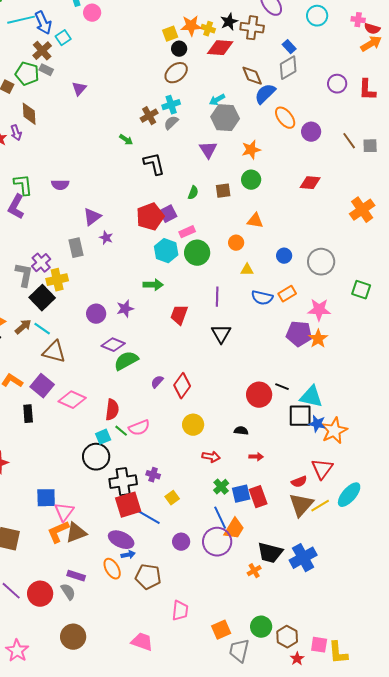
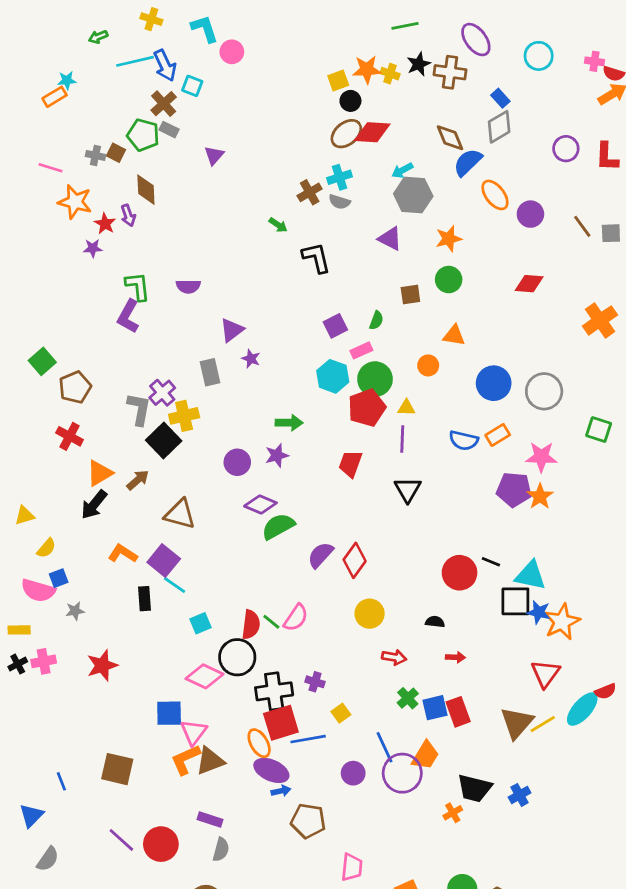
cyan square: (63, 38) -> (192, 86), turned -35
red diamond: (220, 48) -> (372, 132), moved
gray semicircle: (171, 123) -> (340, 202), turned -119
purple triangle: (208, 150) -> (390, 239), turned -30
green semicircle: (193, 193) -> (376, 320), moved
red pentagon: (150, 217) -> (367, 408), moved
blue circle: (284, 256) -> (494, 383), size x1.6
yellow triangle: (247, 270) -> (406, 408), moved
green arrow: (153, 285) -> (289, 423), moved
cyan line: (42, 329) -> (175, 585), moved
purple semicircle: (157, 382) -> (320, 555), size x1.5
pink diamond: (72, 400) -> (205, 676), moved
red semicircle: (112, 410) -> (251, 625), moved
pink semicircle: (139, 428) -> (296, 618), turned -35
cyan square: (103, 437) -> (200, 623), moved
red semicircle: (299, 482) -> (605, 691), moved
blue line: (148, 517) -> (308, 739), turned -40
blue line: (220, 518) -> (385, 747), moved
blue cross: (303, 558) -> (520, 795), size x0.6
orange ellipse: (112, 569) -> (259, 743), moved
gray semicircle: (68, 592) -> (221, 850), moved, turned 48

